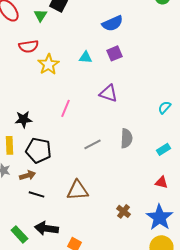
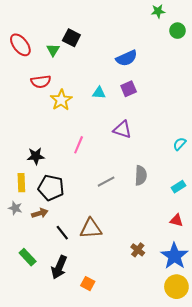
black line: (36, 194) -> (62, 233), moved, turned 35
black arrow: (46, 228) -> (59, 267), turned -75
green rectangle: (19, 234) -> (28, 257), moved

